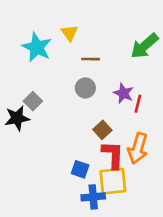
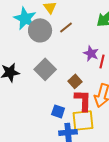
brown line: (91, 59) -> (66, 27), turned -40
gray circle: (85, 88) -> (40, 30), moved, size x1.5
gray square: (33, 101) -> (45, 69), moved, size x1.5

